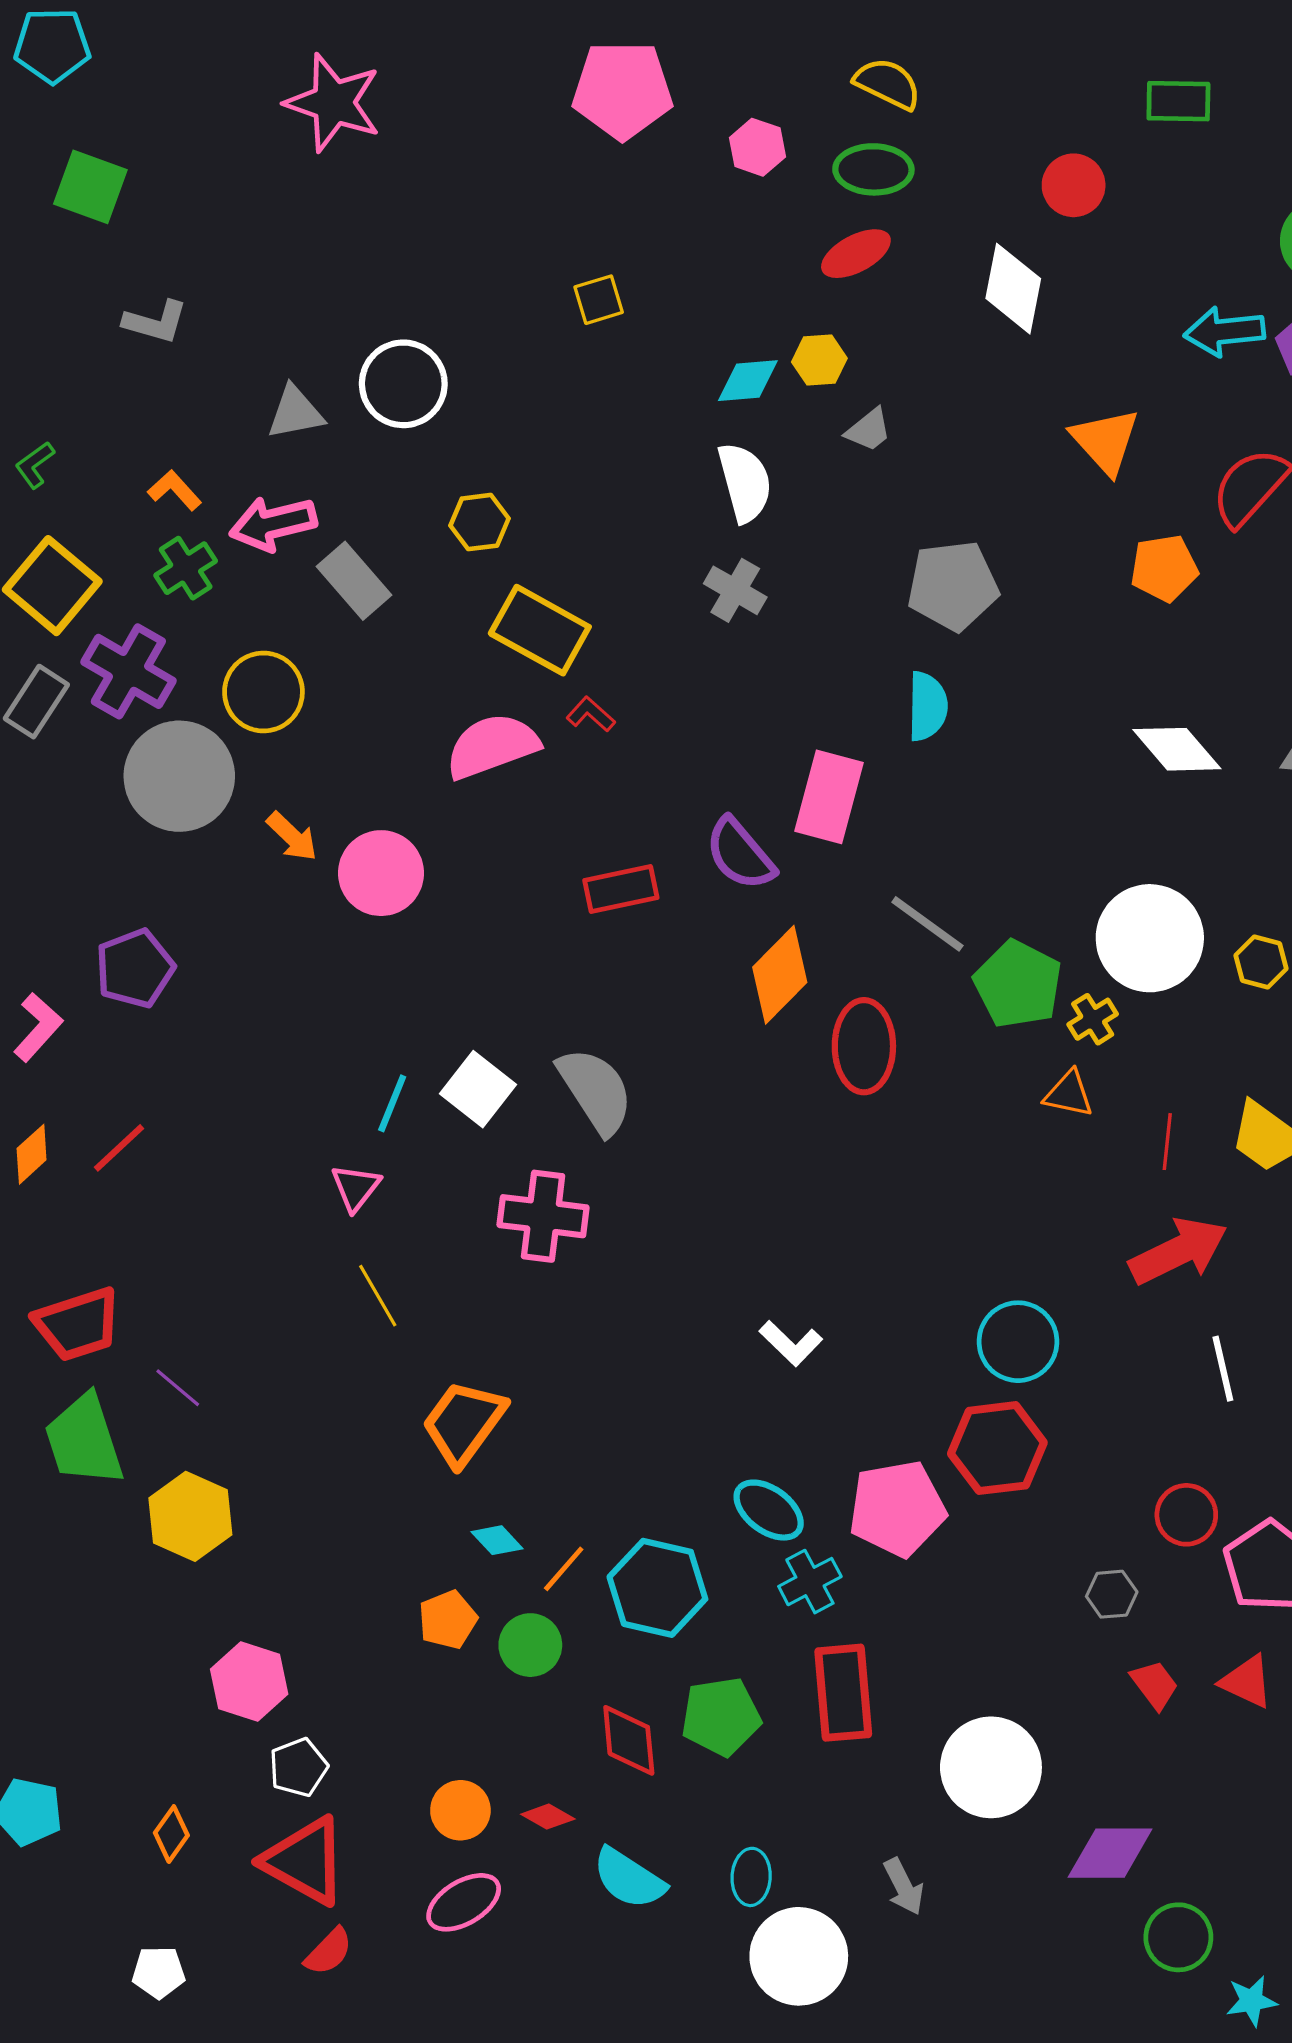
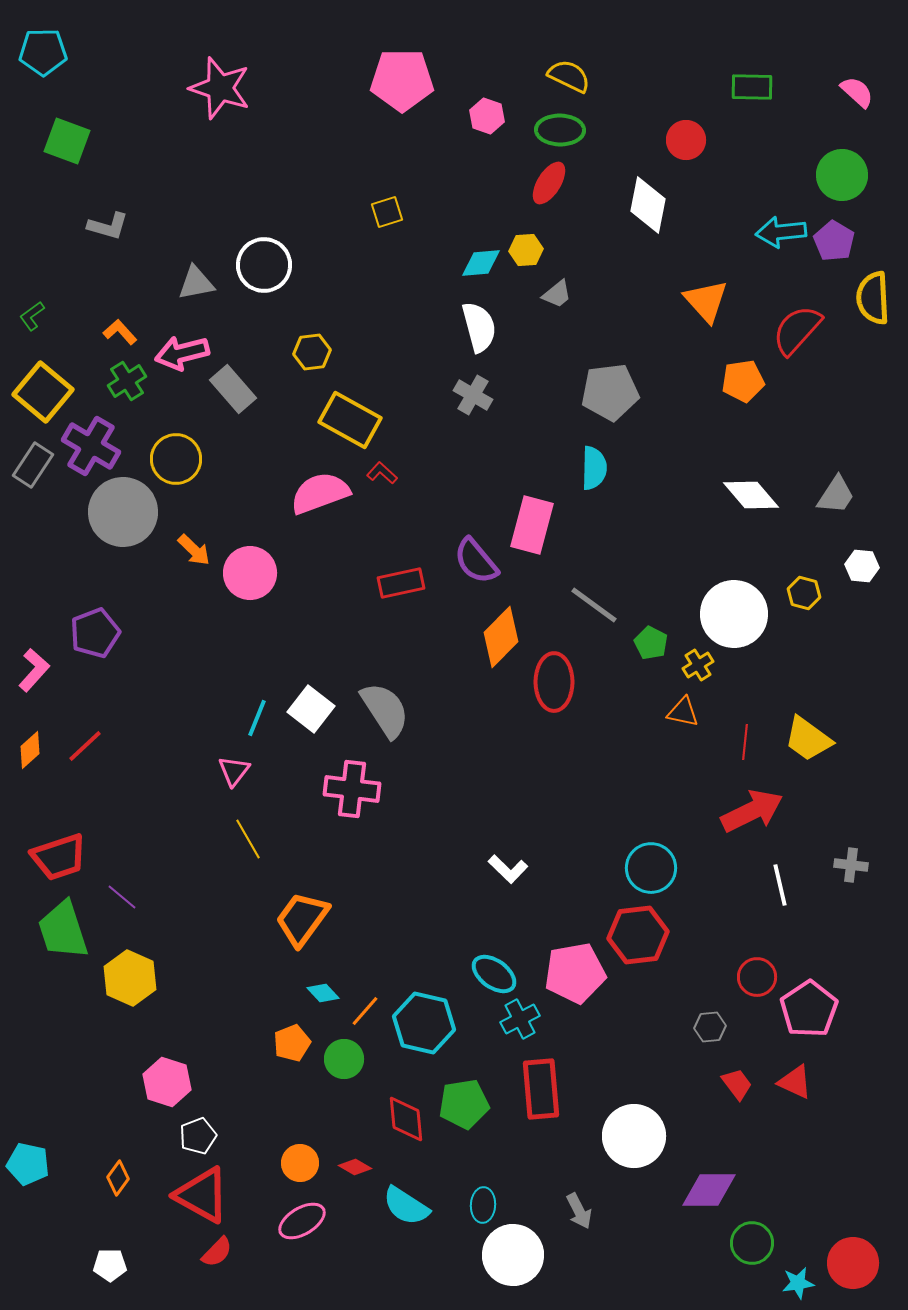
red ellipse: (856, 254) -> (549, 183), turned -30
yellow hexagon: (1261, 962) -> (804, 593), moved
green pentagon: (1018, 984) -> (651, 643), size x0.6

